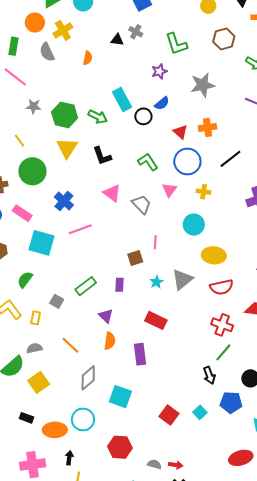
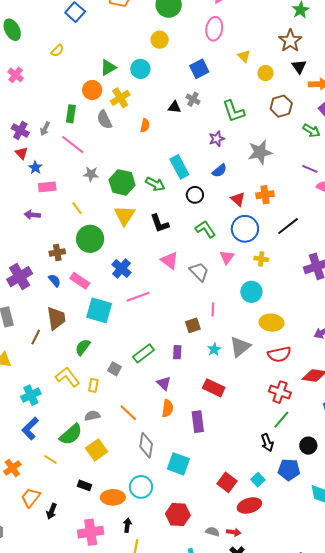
black circle: (143, 116) -> (195, 195), moved
gray diamond: (88, 378) -> (146, 445), turned -40
red ellipse: (241, 458) -> (249, 505), moved

